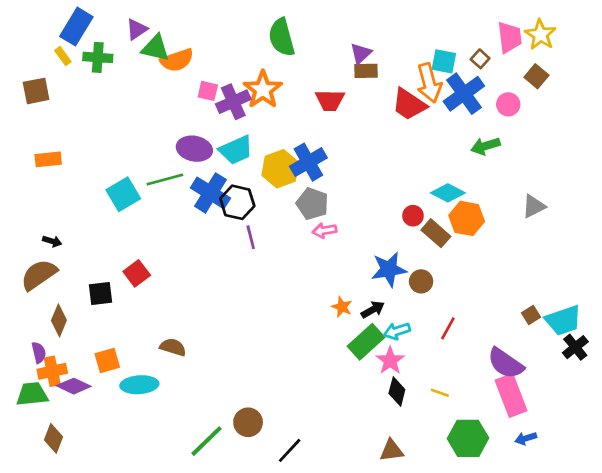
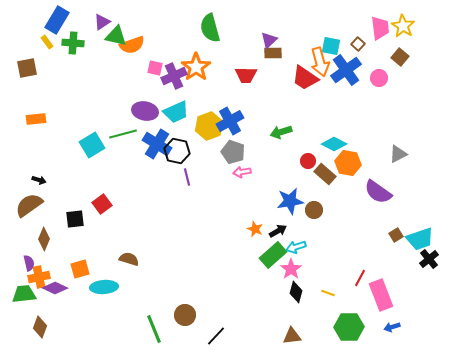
green arrow: (485, 146) -> (281, 132), moved
red line: (448, 328) -> (360, 278), moved
purple semicircle: (506, 363) -> (378, 192), moved
green line: (206, 441) -> (154, 329), turned -68

